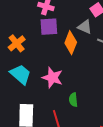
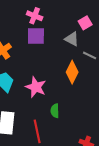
orange diamond: (71, 43) -> (72, 72), moved

